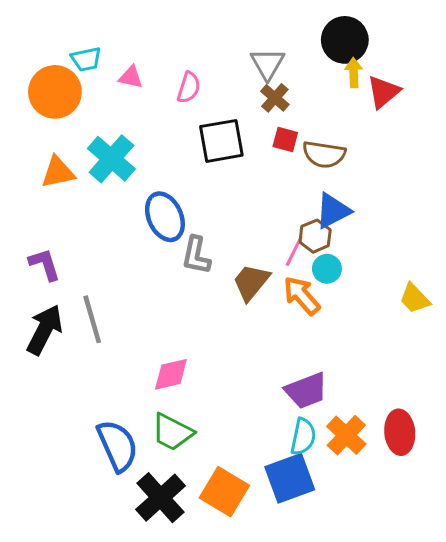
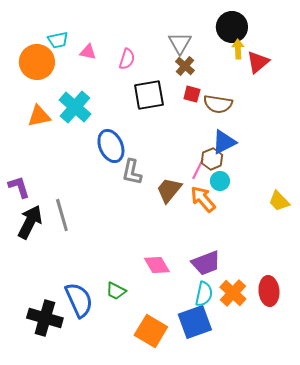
purple L-shape: (45, 264) -> (19, 187), moved
pink diamond: (171, 374) -> (157, 265), moved, turned 72
green trapezoid: (172, 432) -> (116, 291), size x0.7
black cross: (160, 498) -> (45, 318), moved, turned -32

